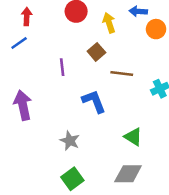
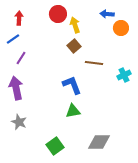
yellow arrow: (109, 23) -> (75, 25), moved
purple line: (62, 67) -> (21, 58), moved, turned 40
green triangle: (133, 137) -> (73, 111), moved, turned -42
gray star: (70, 141) -> (19, 122), moved

